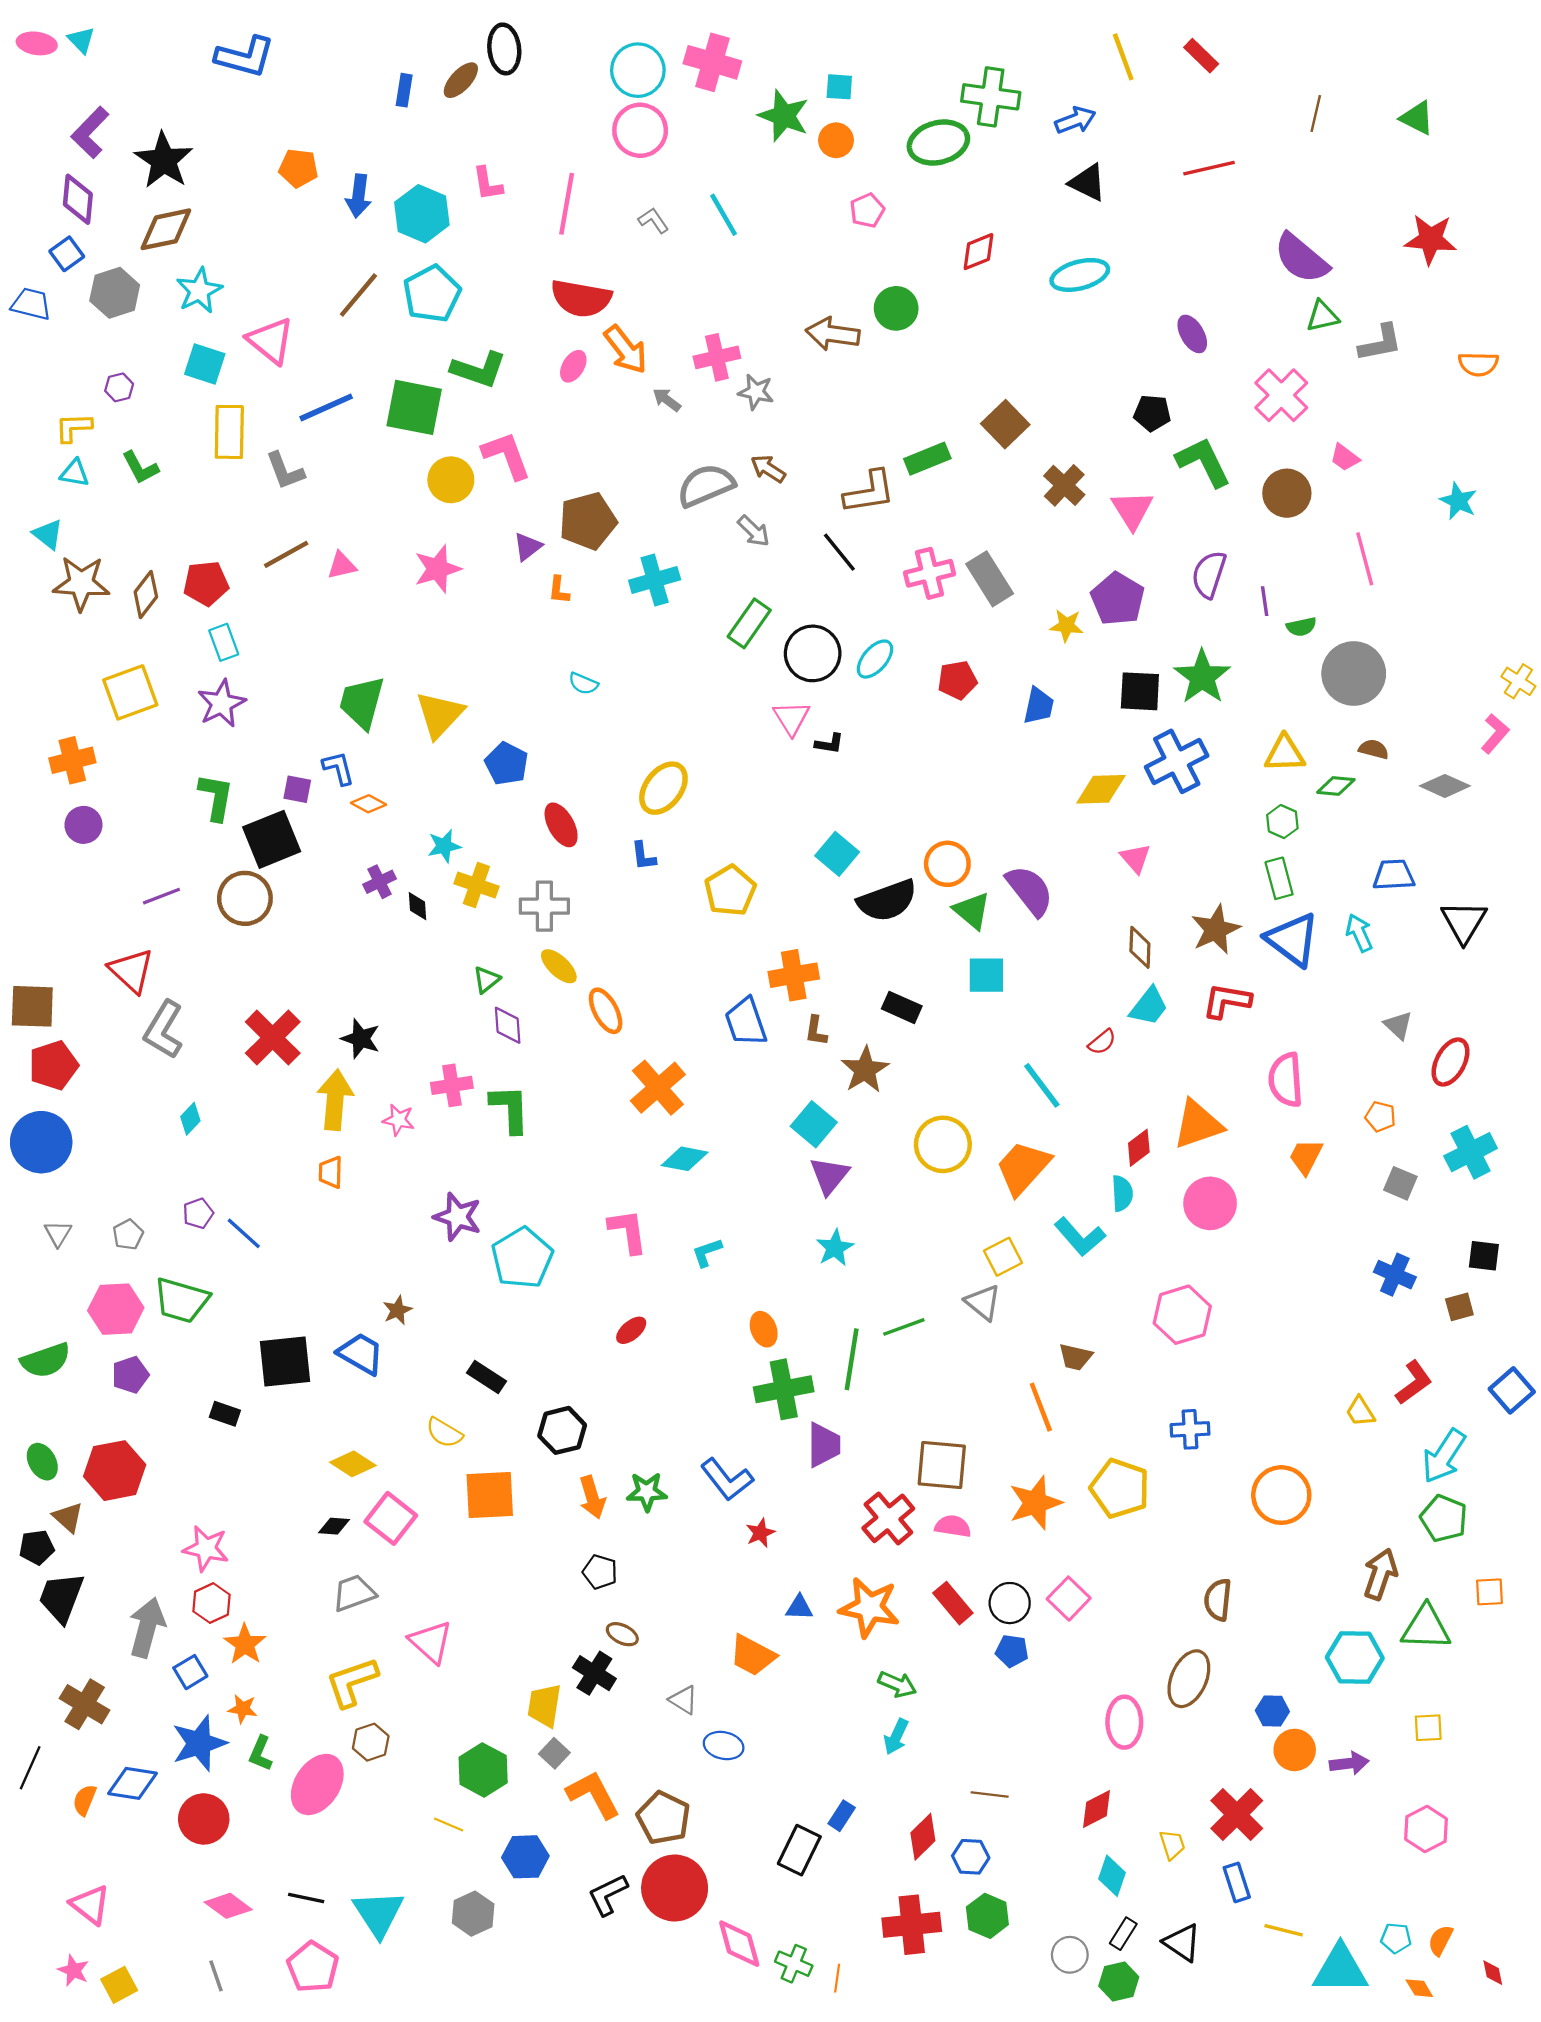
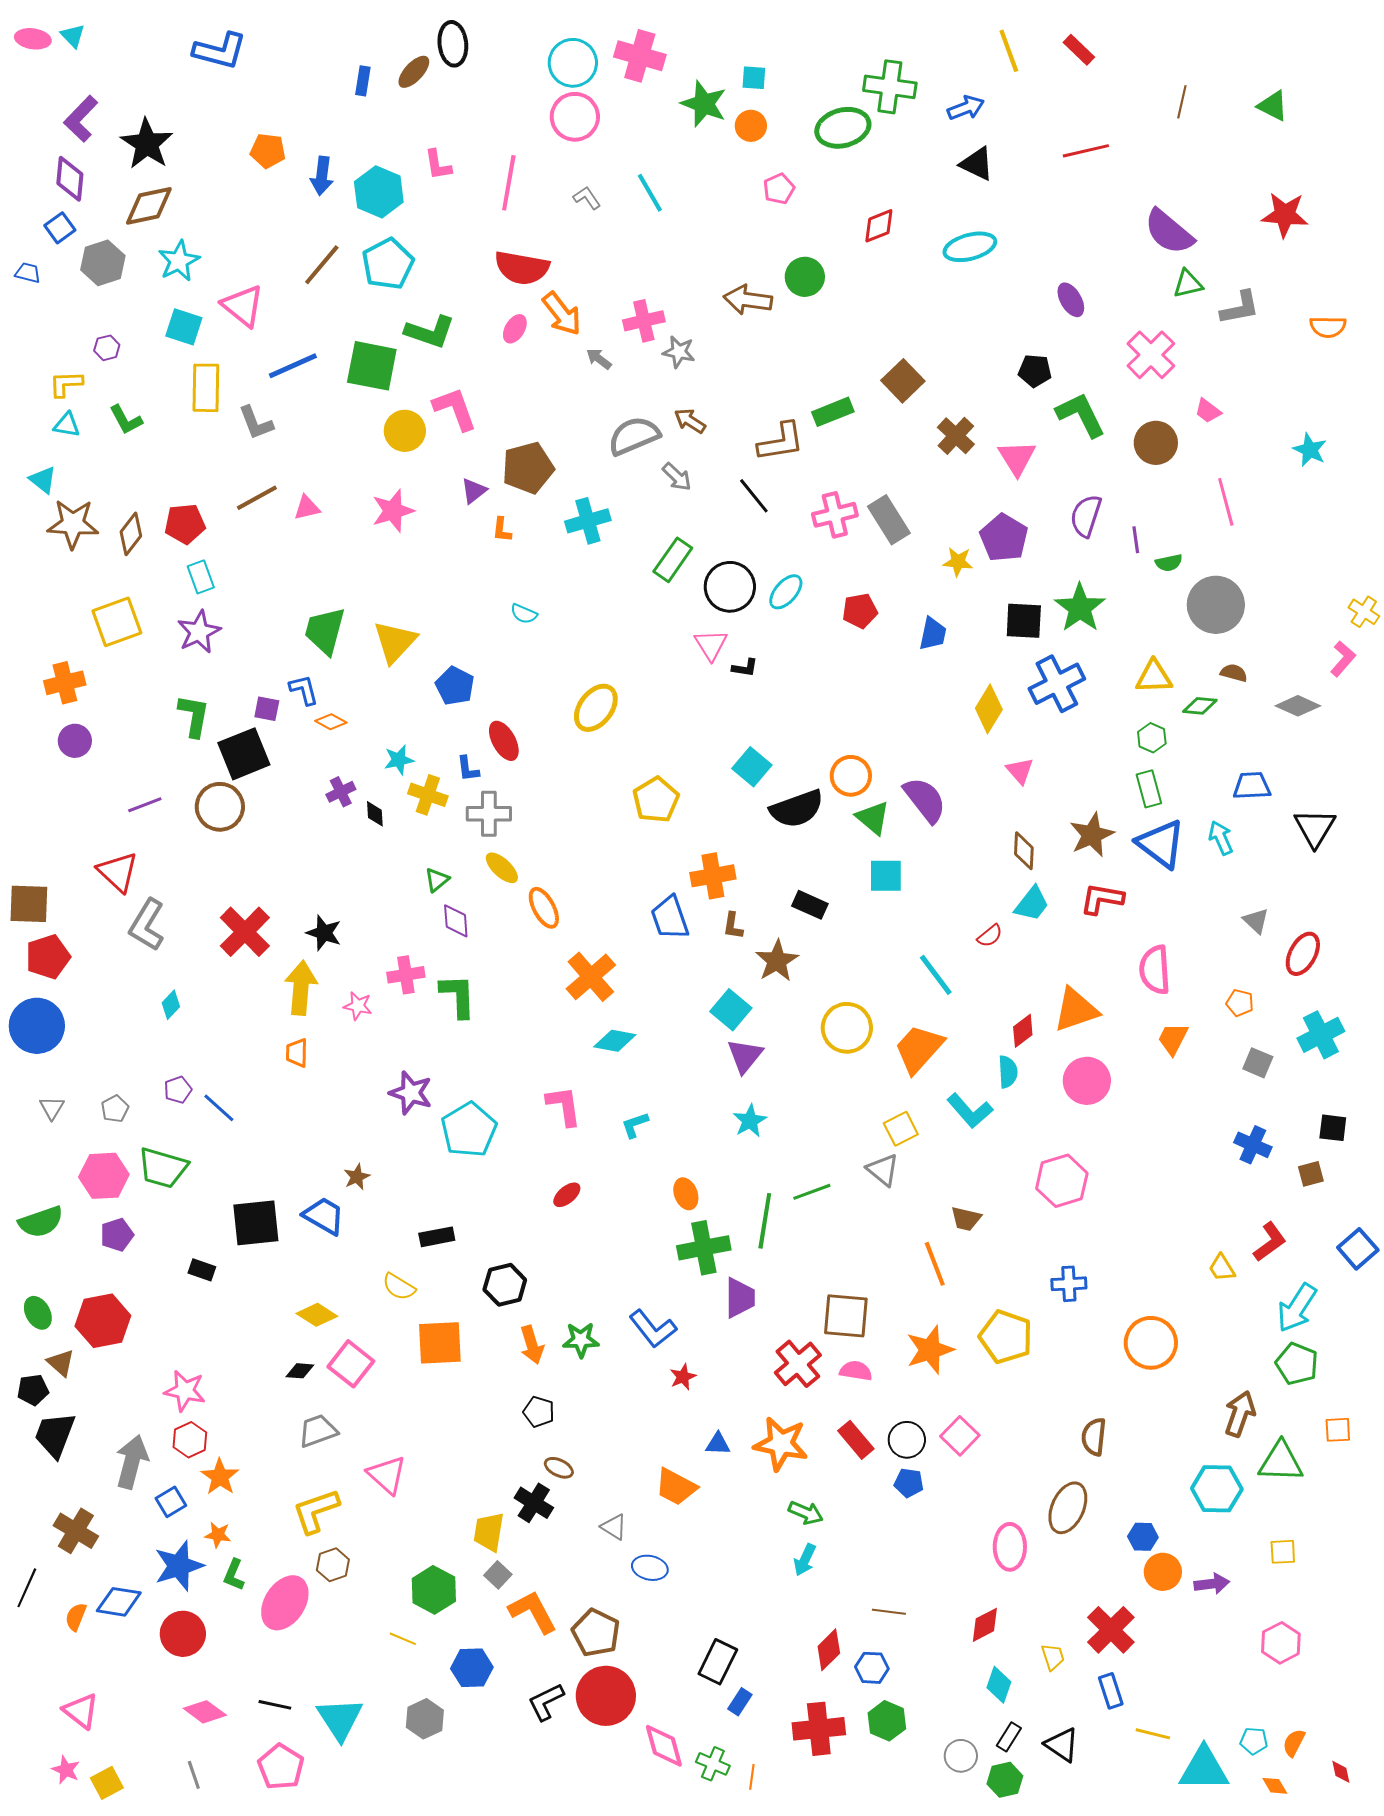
blue trapezoid: (31, 304) -> (28, 273), size x0.7
yellow diamond: (1101, 789) -> (989, 709), turned -57
blue L-shape: (643, 856) -> (468, 769), moved
black rectangle: (486, 1377) -> (437, 1237), turned -44
blue rectangle: (842, 1816) -> (740, 1702), moved

